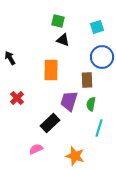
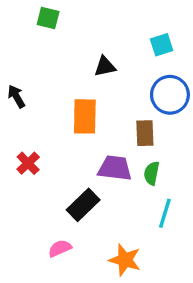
green square: (58, 21) -> (48, 18), moved
black triangle: (63, 40) -> (105, 66), turned -32
purple trapezoid: (69, 101) -> (115, 168), turned 80

